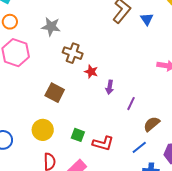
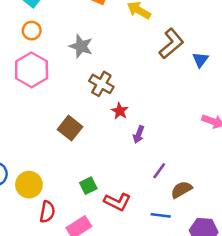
purple line: (131, 104) -> (159, 171), moved
yellow circle: (43, 130) -> (29, 185), moved
green square: (78, 135) -> (88, 186), turned 32
blue line: (139, 147) -> (161, 215), turned 35

